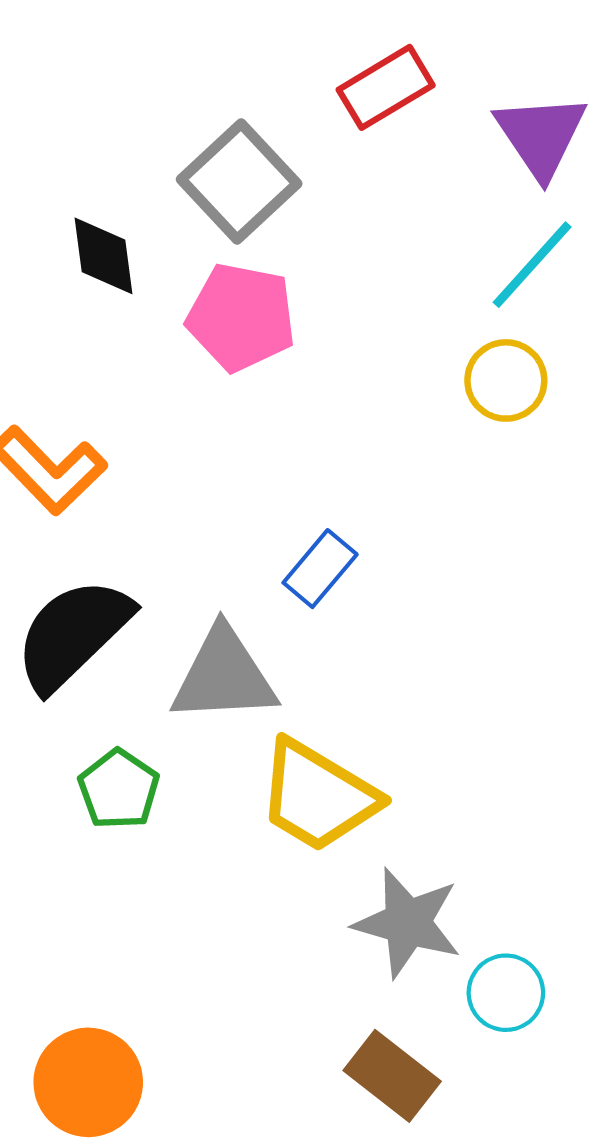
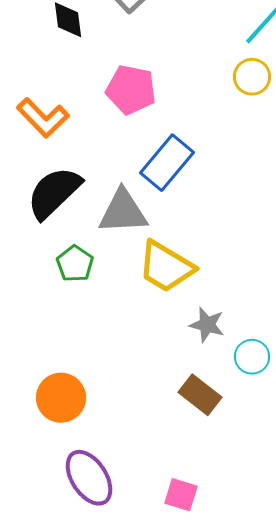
pink pentagon: (241, 317) -> (131, 90), moved
blue rectangle: (320, 569) -> (167, 163), size x1.6
gray star: (407, 923) -> (207, 325), size x0.7

